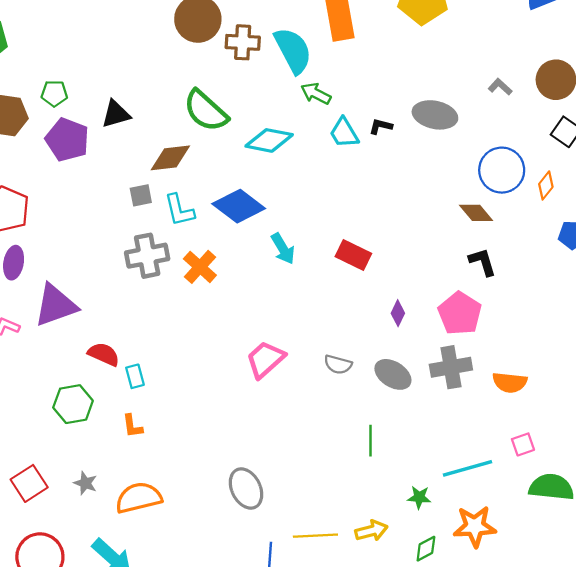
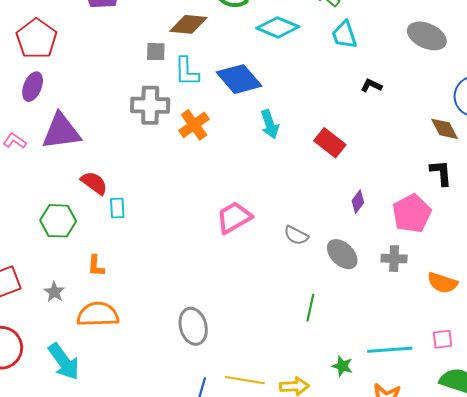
black L-shape: (381, 126) -> (371, 85), moved
gray cross: (451, 367) -> (394, 259), size x0.7
orange L-shape: (132, 426) -> (96, 266), moved

